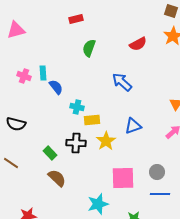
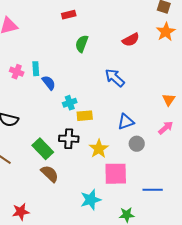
cyan cross: (77, 107) -> (70, 103), turned -32
yellow star: (106, 141) -> (99, 149), moved
green rectangle: (50, 153) -> (43, 149), size x1.5
gray circle: (157, 172) -> (137, 144), moved

